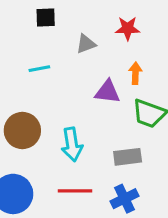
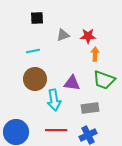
red star: (128, 28) -> (88, 36), moved
purple triangle: (107, 92) -> (72, 83), moved
brown circle: (22, 130) -> (35, 79), moved

